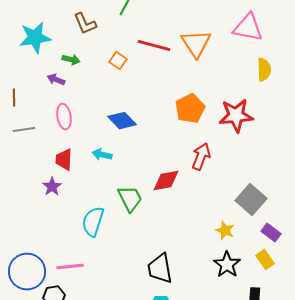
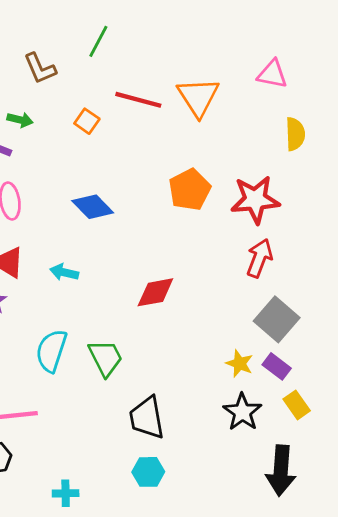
pink triangle: (248, 28) -> (272, 74), size x0.7
cyan arrow: (102, 155) -> (64, 272), moved
red arrow: (201, 157) -> (259, 258), moved
green trapezoid: (130, 199) -> (106, 358), moved
purple rectangle: (271, 233) -> (277, 366), moved

